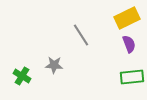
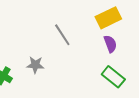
green rectangle: (132, 77) -> (113, 77), turned 45

